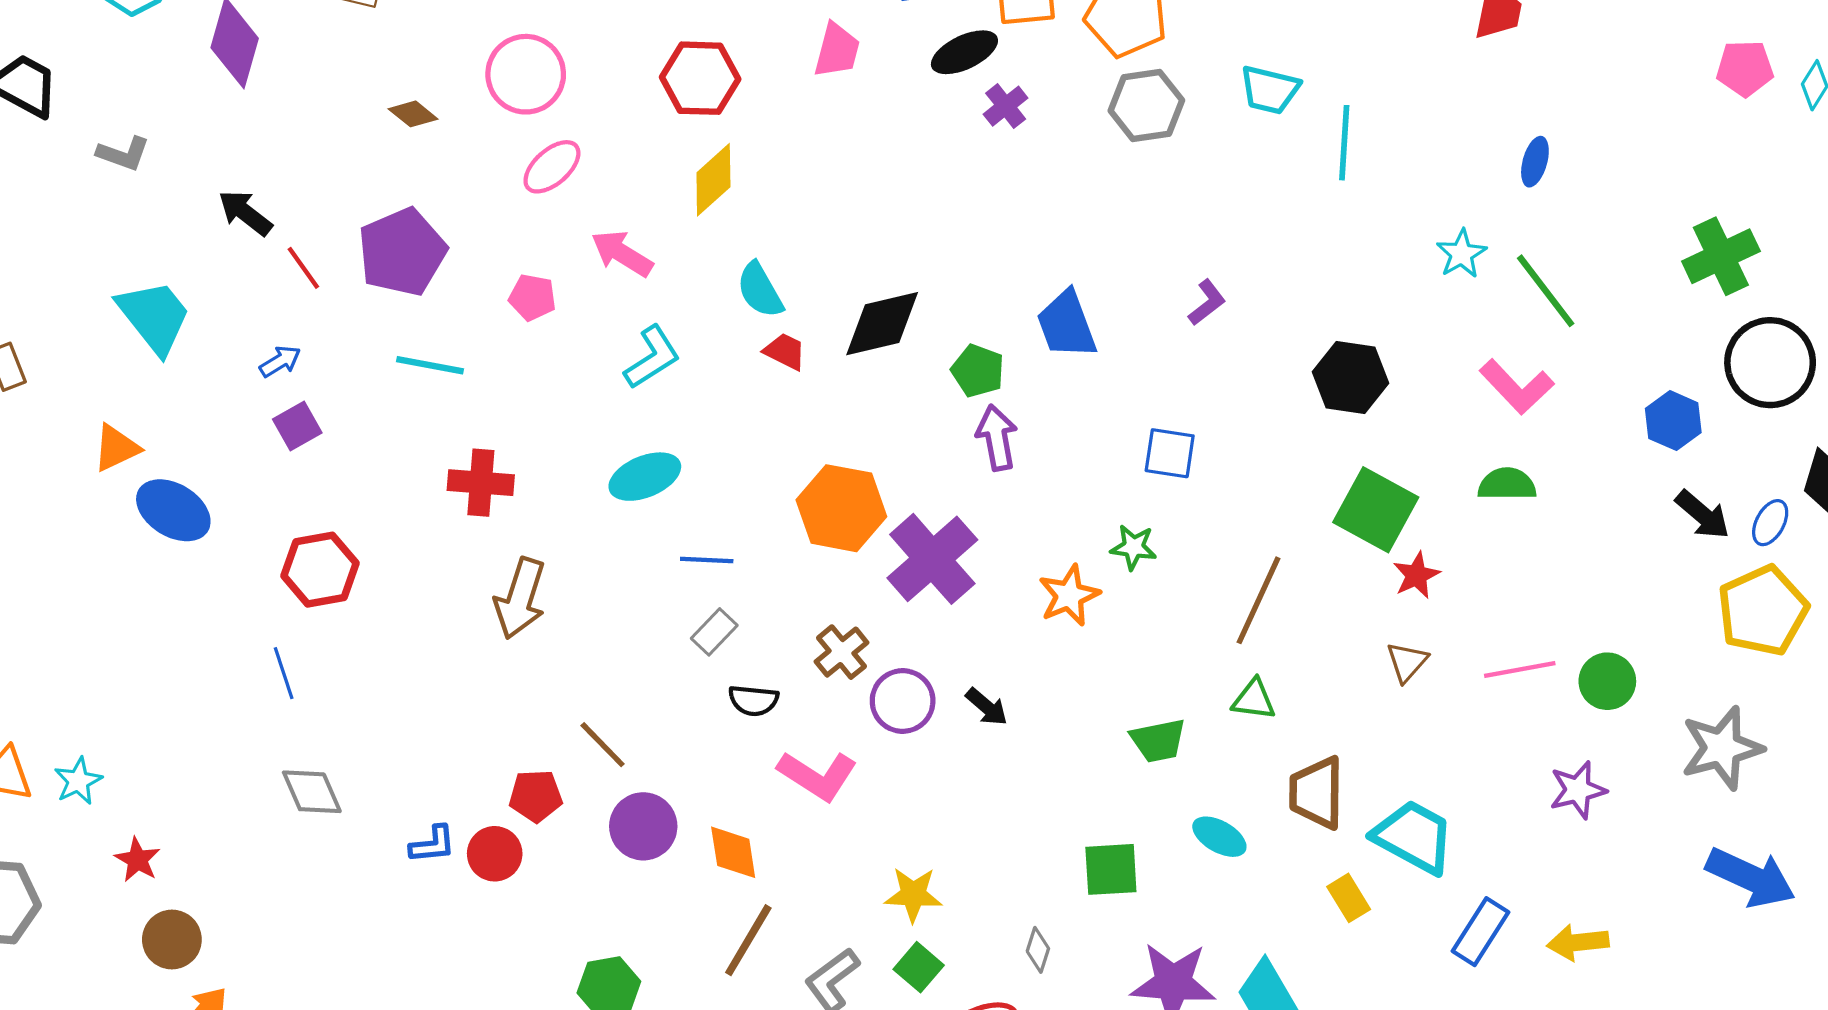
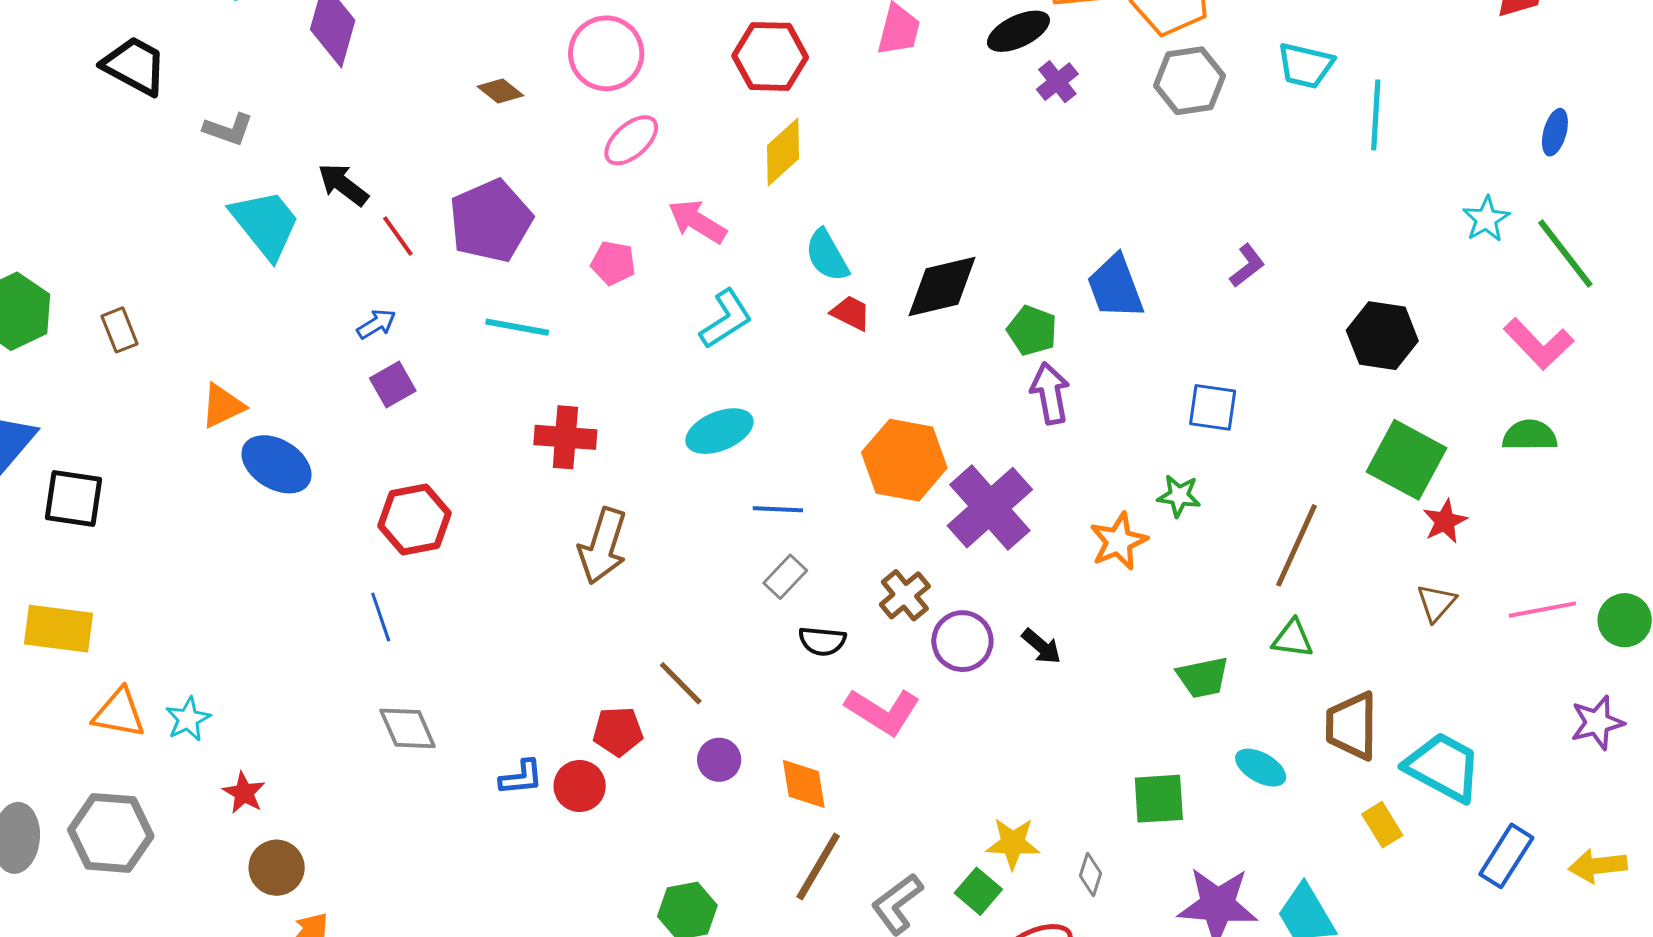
cyan trapezoid: (154, 317) -> (265, 224), moved
purple circle: (643, 826) -> (719, 760), size x0.7
yellow star: (913, 895) -> (1013, 843), moved

